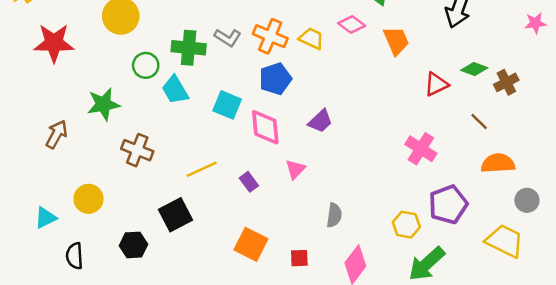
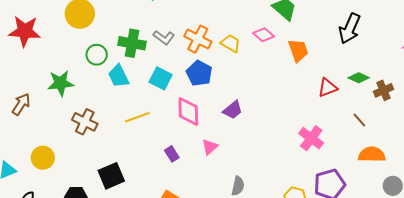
blue pentagon: (275, 79) -> (199, 73), turned -30
cyan square: (227, 105) -> (161, 78), moved
yellow line: (202, 169) -> (137, 117), moved

